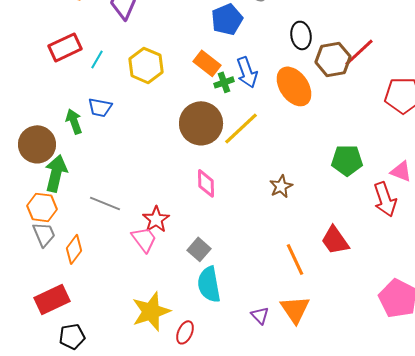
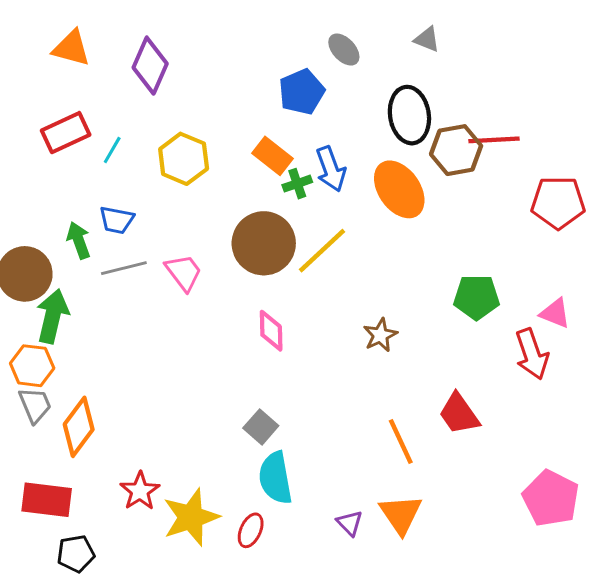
black ellipse: (301, 35) -> (409, 115), size x1.4
red line: (359, 52) -> (494, 140), turned 40
gray line: (105, 203) -> (124, 268), moved, turned -36
red star: (156, 219) -> (140, 491), moved
pink trapezoid: (144, 239) -> (184, 272), moved
orange diamond: (74, 249) -> (79, 427), size x1.4
red rectangle: (52, 299) -> (47, 500), turned 32
red ellipse: (185, 332) -> (251, 530), moved

